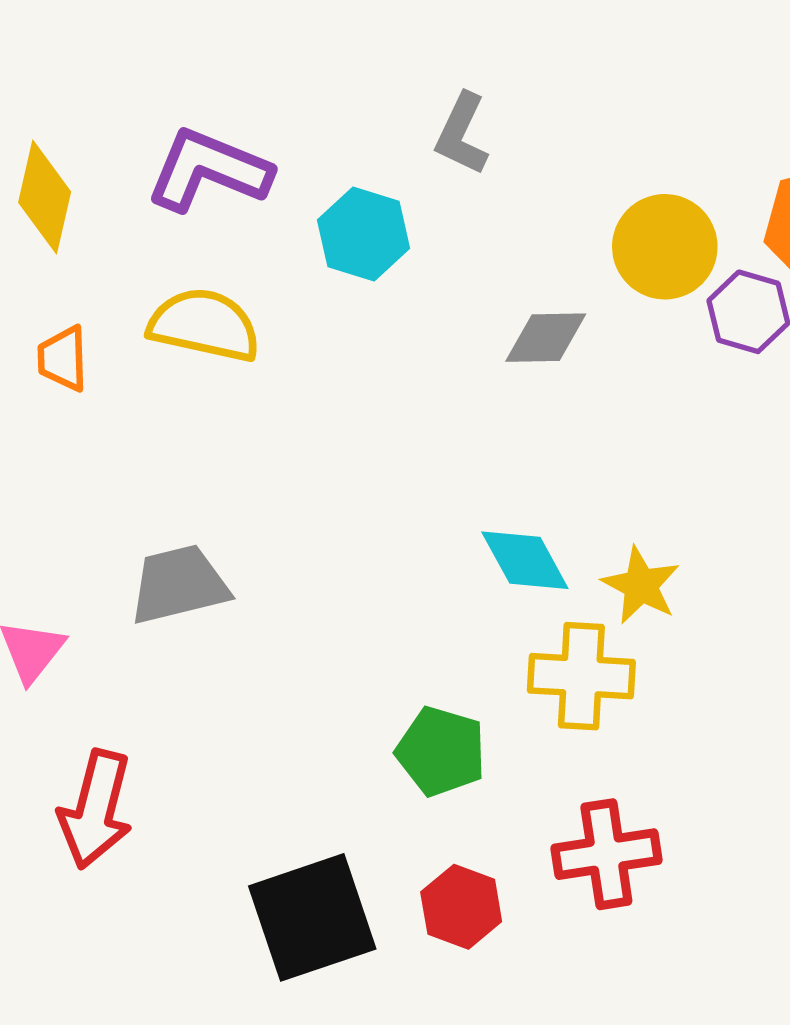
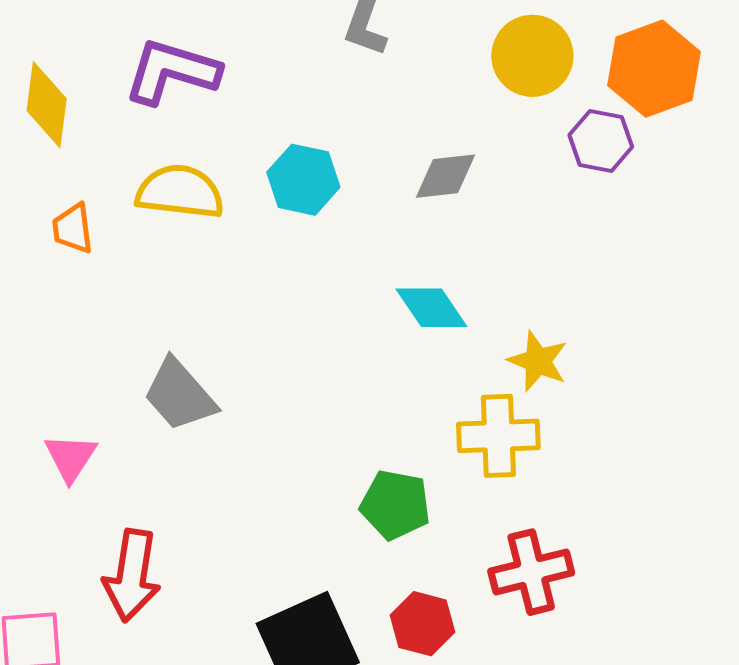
cyan hexagon: (364, 234) -> (303, 180), moved
yellow circle: (665, 247) -> (532, 56), moved
cyan diamond: (525, 560) -> (431, 308), moved
gray trapezoid: (179, 584) -> (180, 395), turned -112

